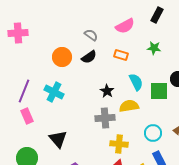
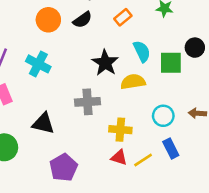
orange rectangle: (121, 55) -> (123, 17), turned -56
black star: (107, 91) -> (105, 63), size x1.5
gray cross: (105, 118) -> (88, 102), moved
black triangle: (58, 139) -> (43, 123), turned -36

